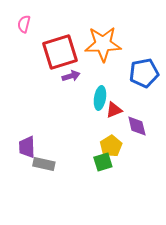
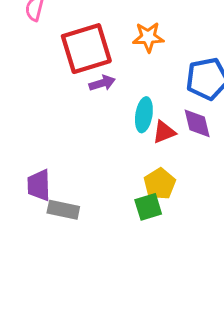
orange star: (103, 44) -> (148, 37), size x0.6
purple diamond: (137, 126) -> (197, 123), moved

